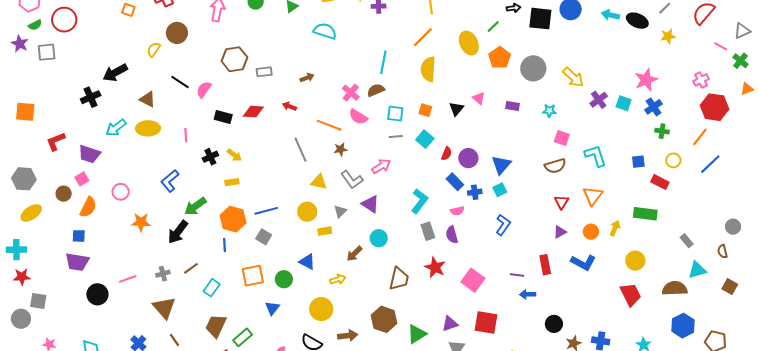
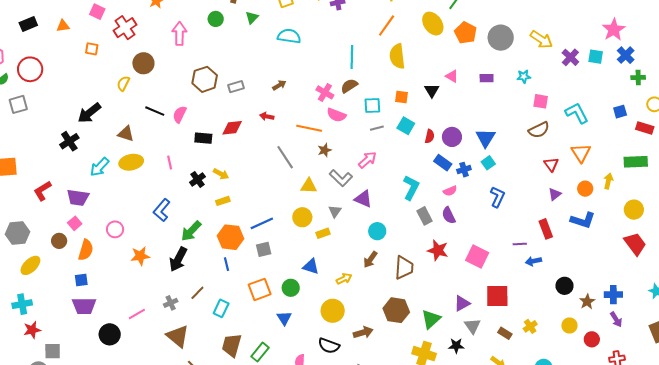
gray square: (264, 237) -> (264, 249), turned -35
brown arrow: (354, 254) -> (370, 260), moved

